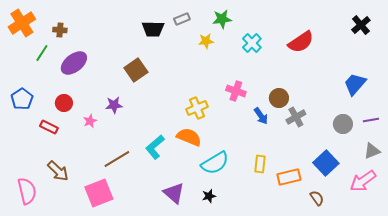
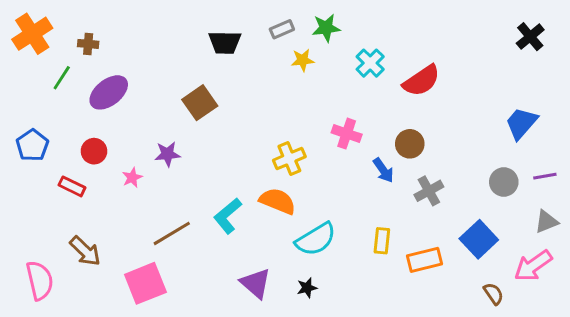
gray rectangle: (182, 19) -> (282, 29), moved
red semicircle: (301, 42) -> (422, 81), moved
gray cross: (296, 117) -> (429, 191), moved
brown semicircle: (317, 198) -> (493, 294), moved

